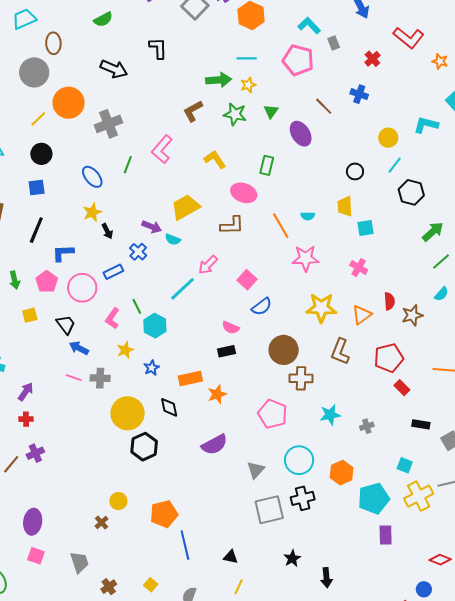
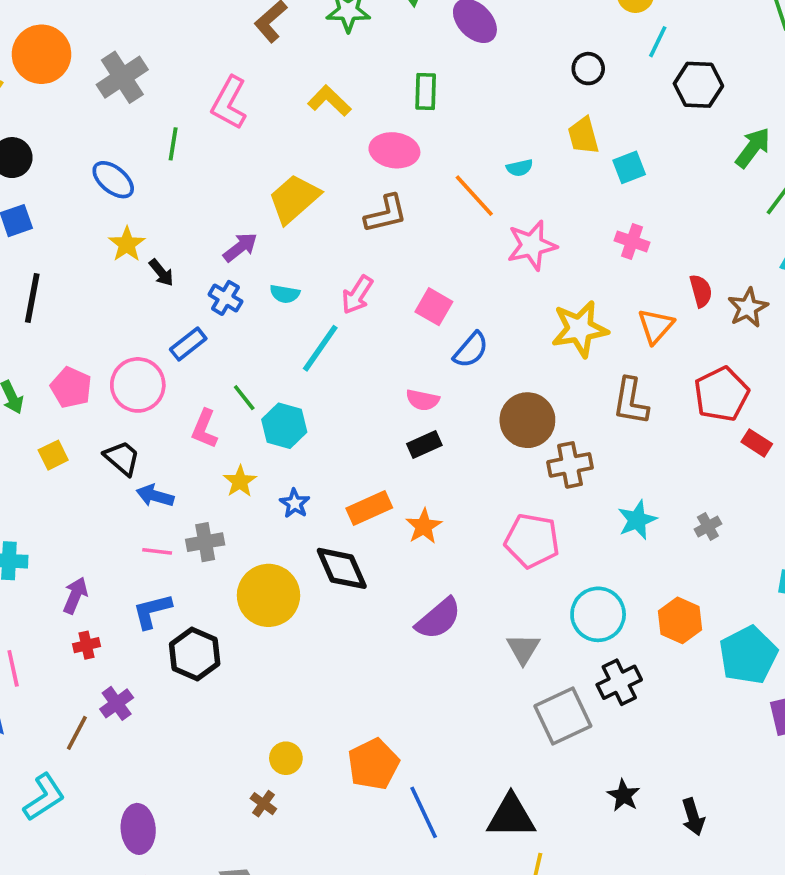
purple arrow: (152, 227) -> (240, 247), turned -48
cyan semicircle: (173, 239) -> (285, 294), moved
blue L-shape: (63, 253) -> (152, 611), moved
black diamond: (169, 407) -> (342, 568), size x1.4
black hexagon: (144, 447) -> (195, 654), moved
black triangle: (231, 557) -> (511, 816), size x1.8

